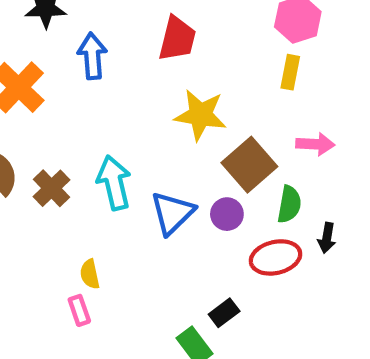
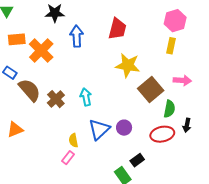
cyan arrow: (114, 183) -> (86, 97), size x0.7
blue triangle: (172, 213) -> (99, 129), moved
purple circle: (227, 214) -> (124, 128), moved
pink rectangle: (79, 310) -> (68, 158), turned 56

